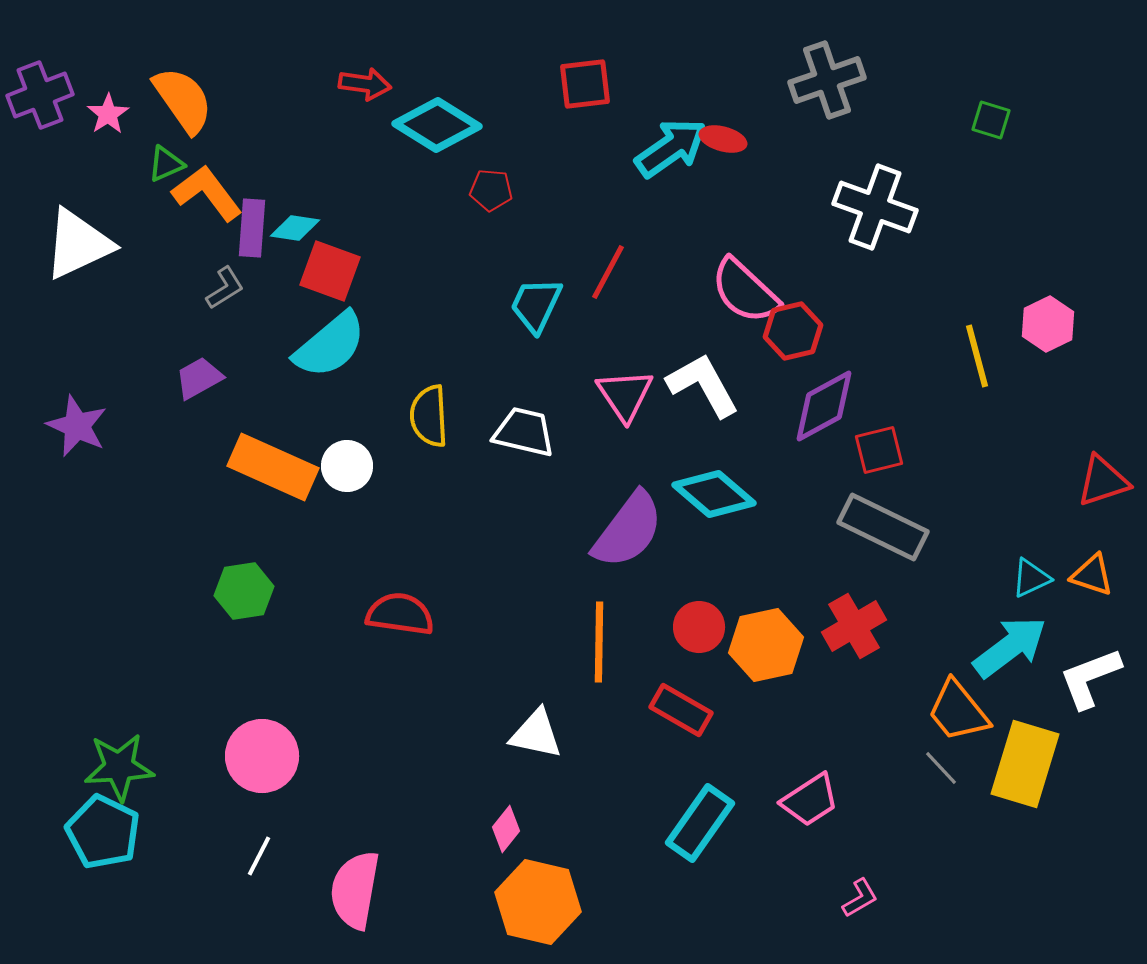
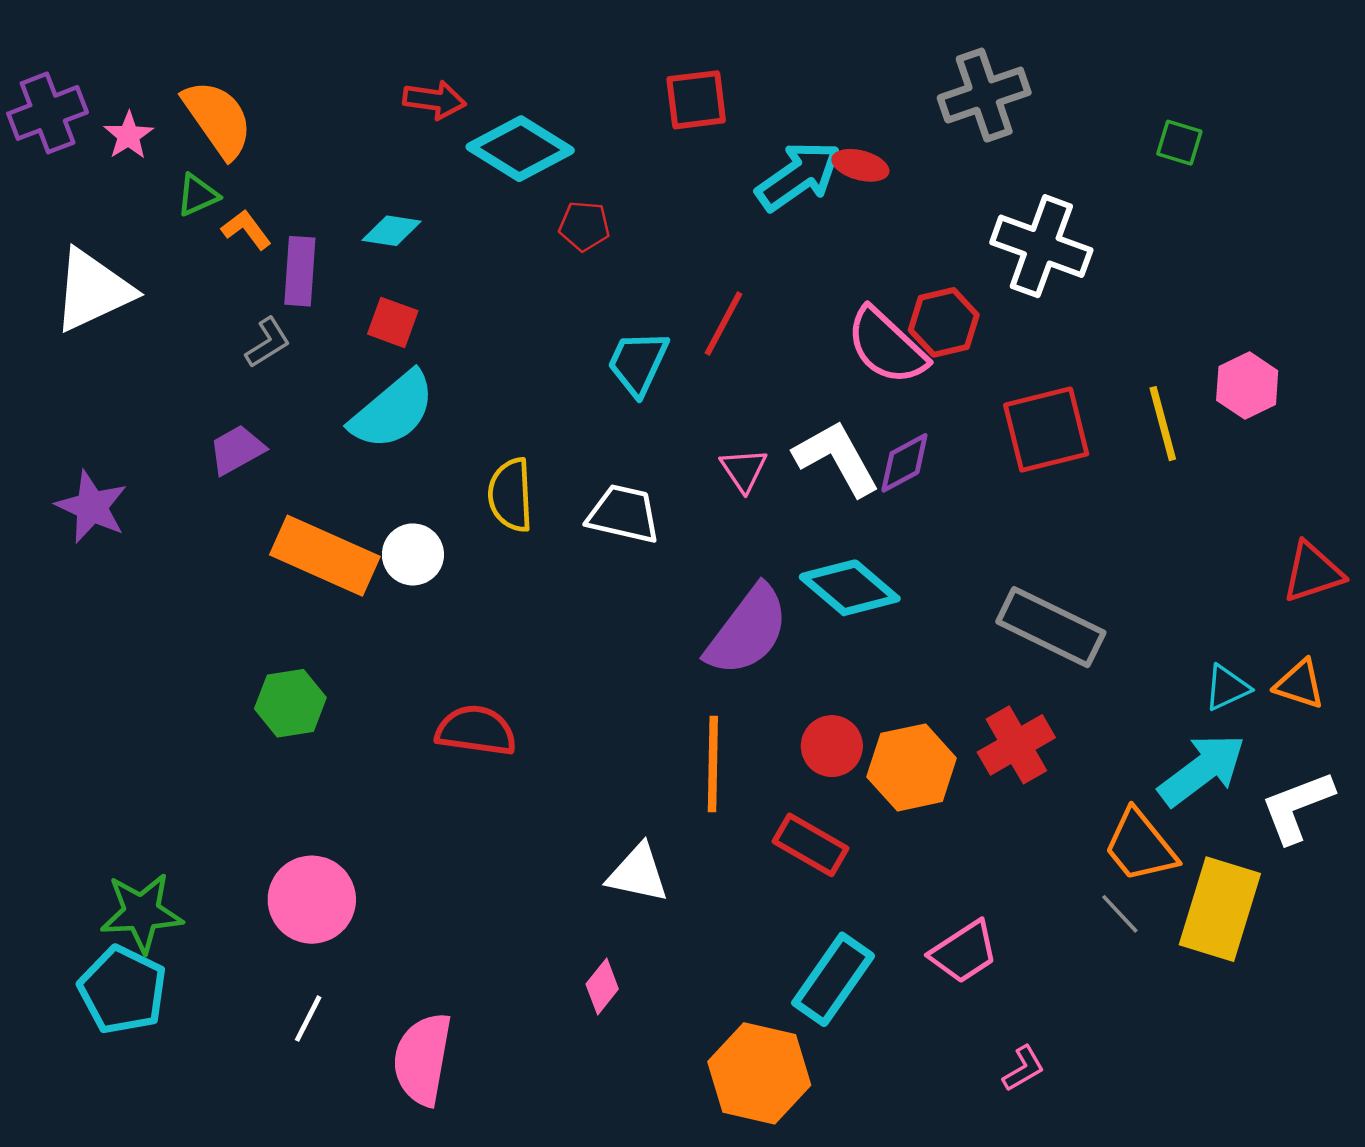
orange L-shape: (207, 193) -> (246, 230), size x0.6
cyan diamond: (295, 228) -> (392, 231), moved
red square: (330, 271) -> (393, 322), size x0.7
red hexagon: (793, 331) -> (944, 322), moved
pink triangle: (625, 395) -> (744, 470), size x0.7
purple diamond: (824, 406) -> (904, 463), moved, size x0.7
red square: (879, 450) -> (1046, 429), moved, size x1.5
orange hexagon: (538, 902) -> (759, 1073), moved

